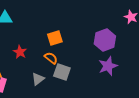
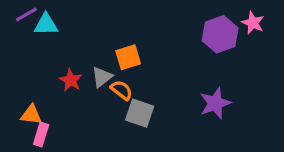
purple hexagon: (105, 40) -> (220, 34), moved
gray triangle: (38, 79) -> (102, 77), moved

